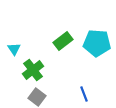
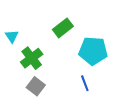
cyan pentagon: (97, 43) -> (93, 51), moved

